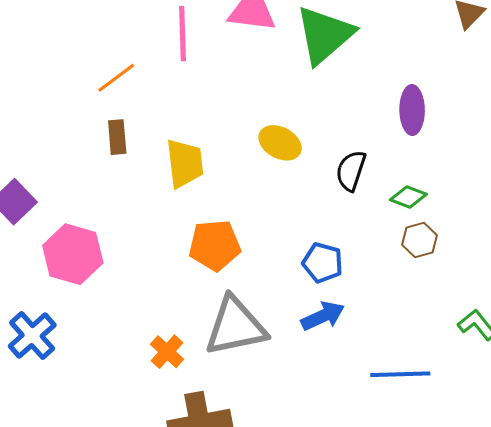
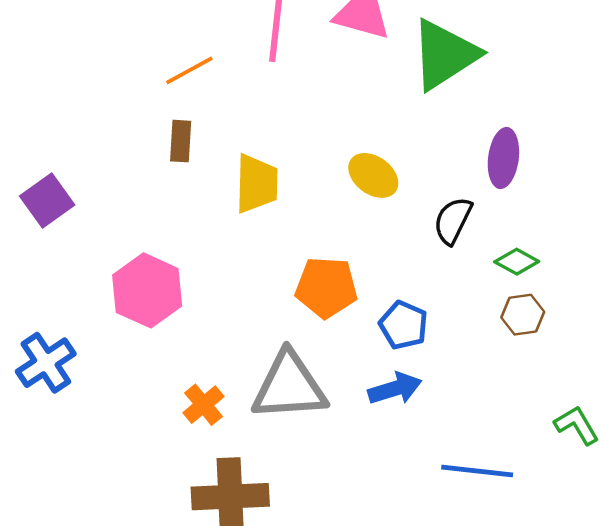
purple ellipse: (412, 110) -> (503, 158), moved
orange pentagon: (215, 245) -> (326, 287), moved
pink hexagon: (73, 254) -> (147, 290), moved

